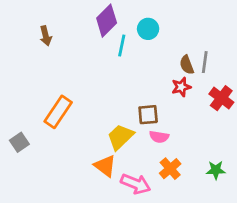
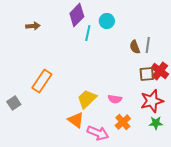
brown arrow: (46, 36) -> (33, 26), turned -80
red star: (181, 87) -> (152, 101), moved, size x1.6
brown square: (148, 115) -> (147, 74), moved

